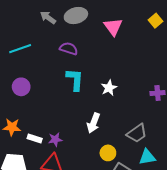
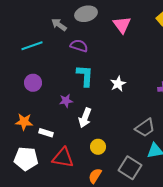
gray arrow: (48, 18) -> (59, 25), moved
white arrow: (93, 123) -> (85, 118), moved
purple star: (55, 140) -> (66, 101), moved
yellow circle: (108, 153) -> (98, 147), moved

